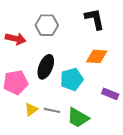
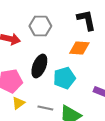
orange diamond: (97, 56) -> (79, 48), moved
yellow triangle: (31, 109) -> (18, 103), moved

